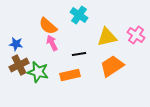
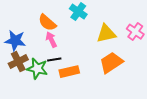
blue star: (16, 44) -> (15, 41), size x1.5
black line: (79, 54) -> (54, 60), moved

